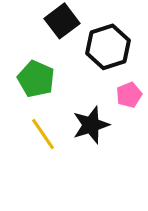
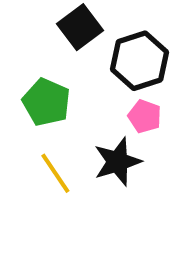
pink pentagon: (129, 95) -> (145, 116), moved, turned -30

